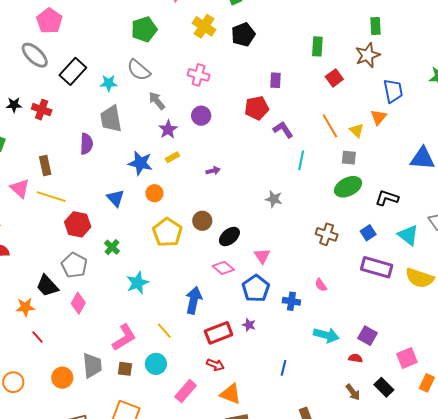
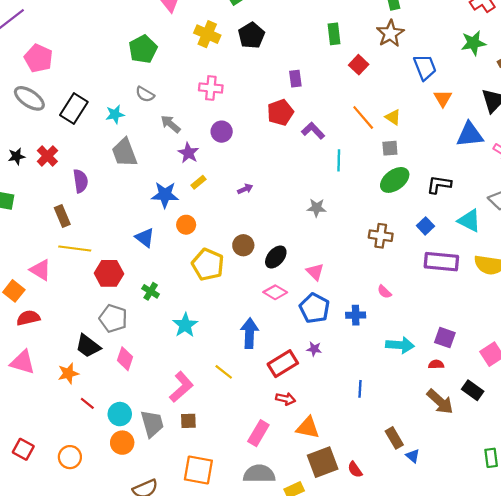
gray semicircle: (139, 70) -> (145, 94), size x0.7
red cross: (42, 110) -> (47, 156), turned 36
orange triangle: (379, 117) -> (443, 98), moved
purple semicircle: (86, 144) -> (81, 181), moved
pink triangle: (20, 188) -> (40, 270), moved
cyan circle: (156, 364) -> (120, 414), moved
brown arrow: (353, 392) -> (440, 402), size x1.5

